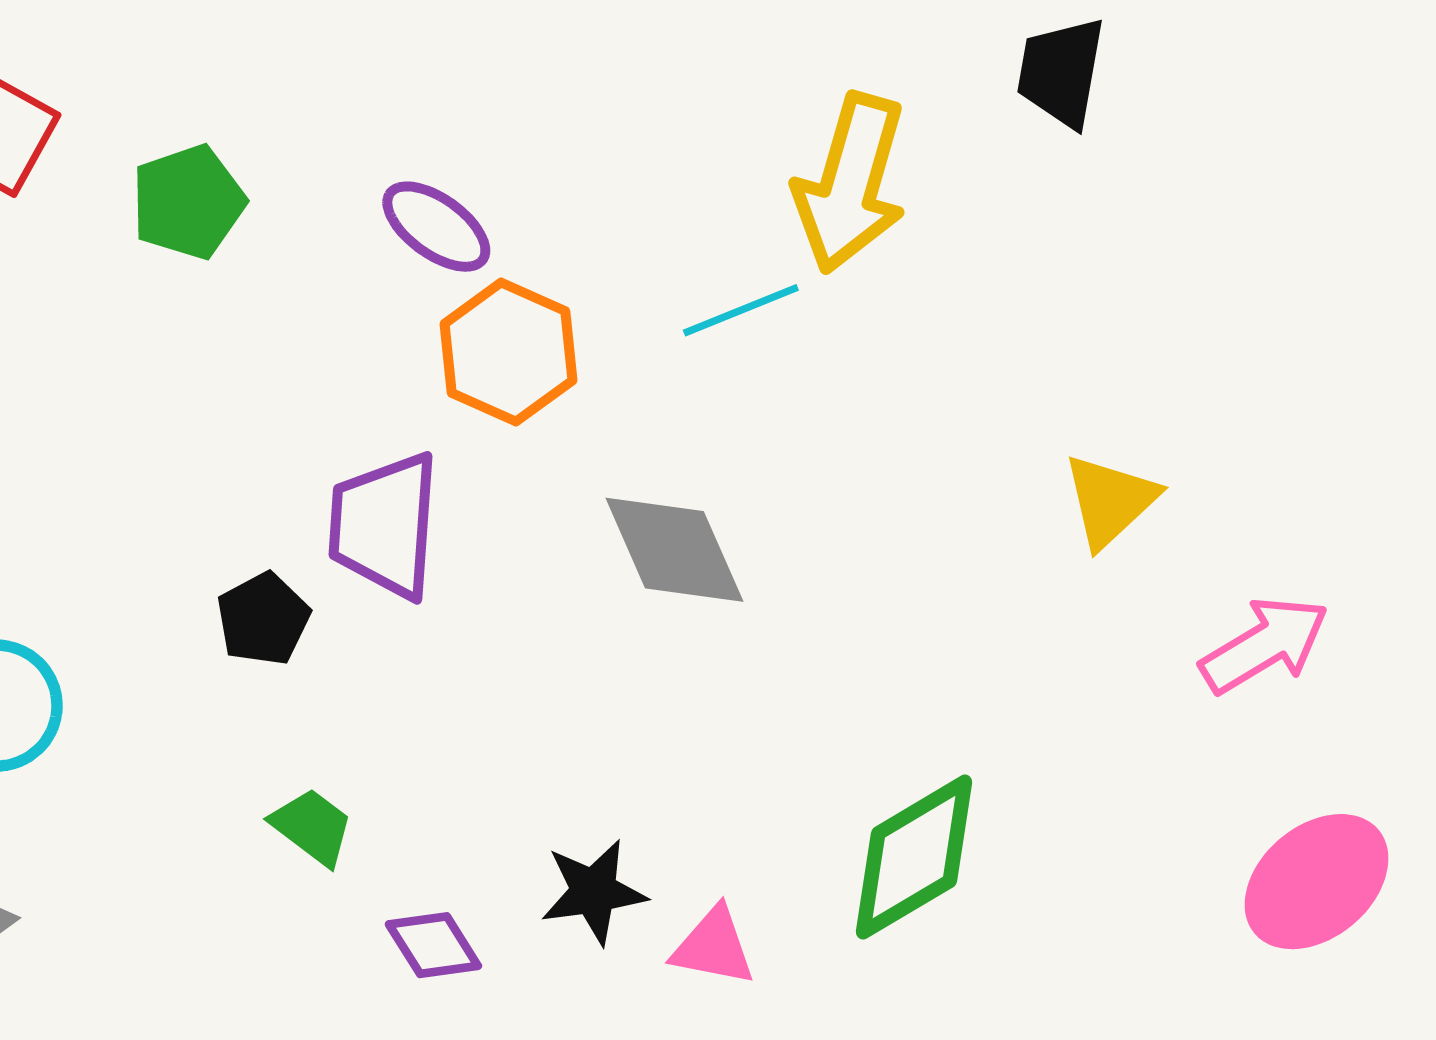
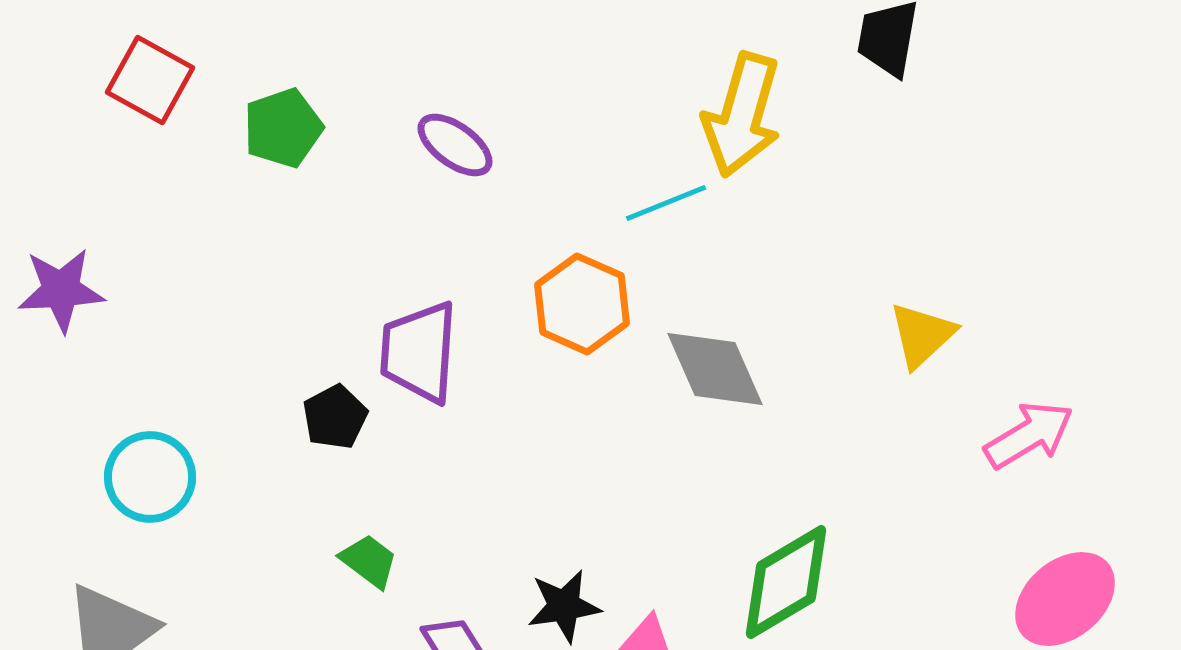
orange hexagon: (508, 352) -> (582, 304), moved
gray diamond: (674, 550) -> (715, 369), moved

